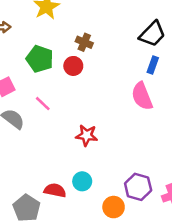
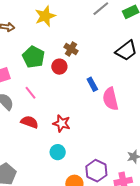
blue rectangle: (153, 65) -> (92, 84), moved, turned -56
cyan circle: (82, 181) -> (58, 152), moved
red semicircle: (55, 190) -> (30, 122), moved

